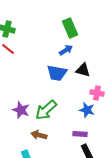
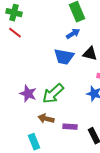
purple rectangle: (80, 134) -> (70, 127), moved

